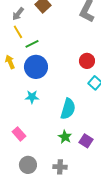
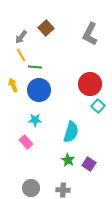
green line: (32, 44) -> (35, 67), turned 32
red circle: (87, 61) -> (90, 84), size x1.5
pink rectangle: (19, 134) -> (26, 142), moved

